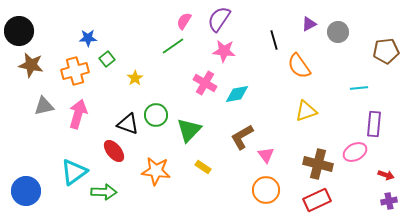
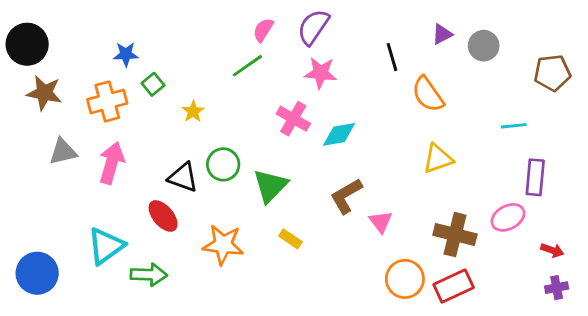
orange circle: (266, 190) -> (405, 279), moved

